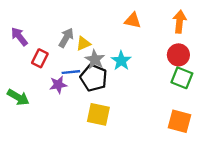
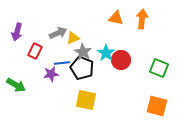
orange arrow: (180, 22) -> (142, 19), moved
purple arrow: (19, 37) -> (17, 32), turned -126
gray arrow: (66, 38) -> (58, 33), turned 36
red circle: (178, 55) -> (121, 60), moved

